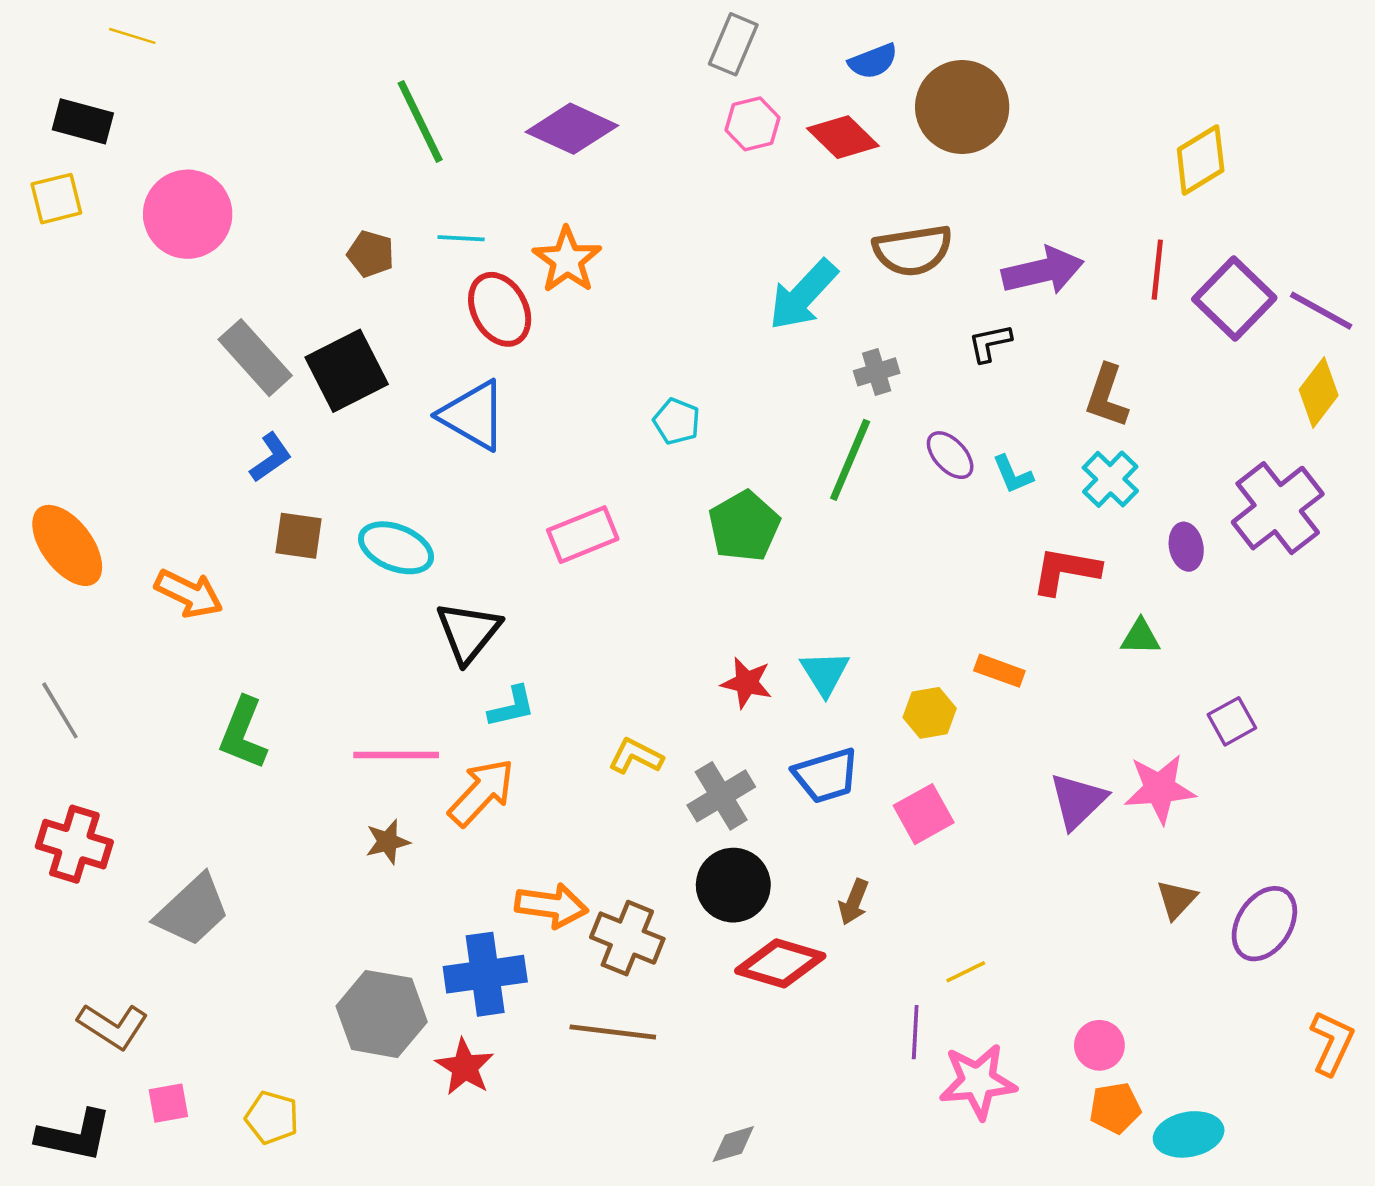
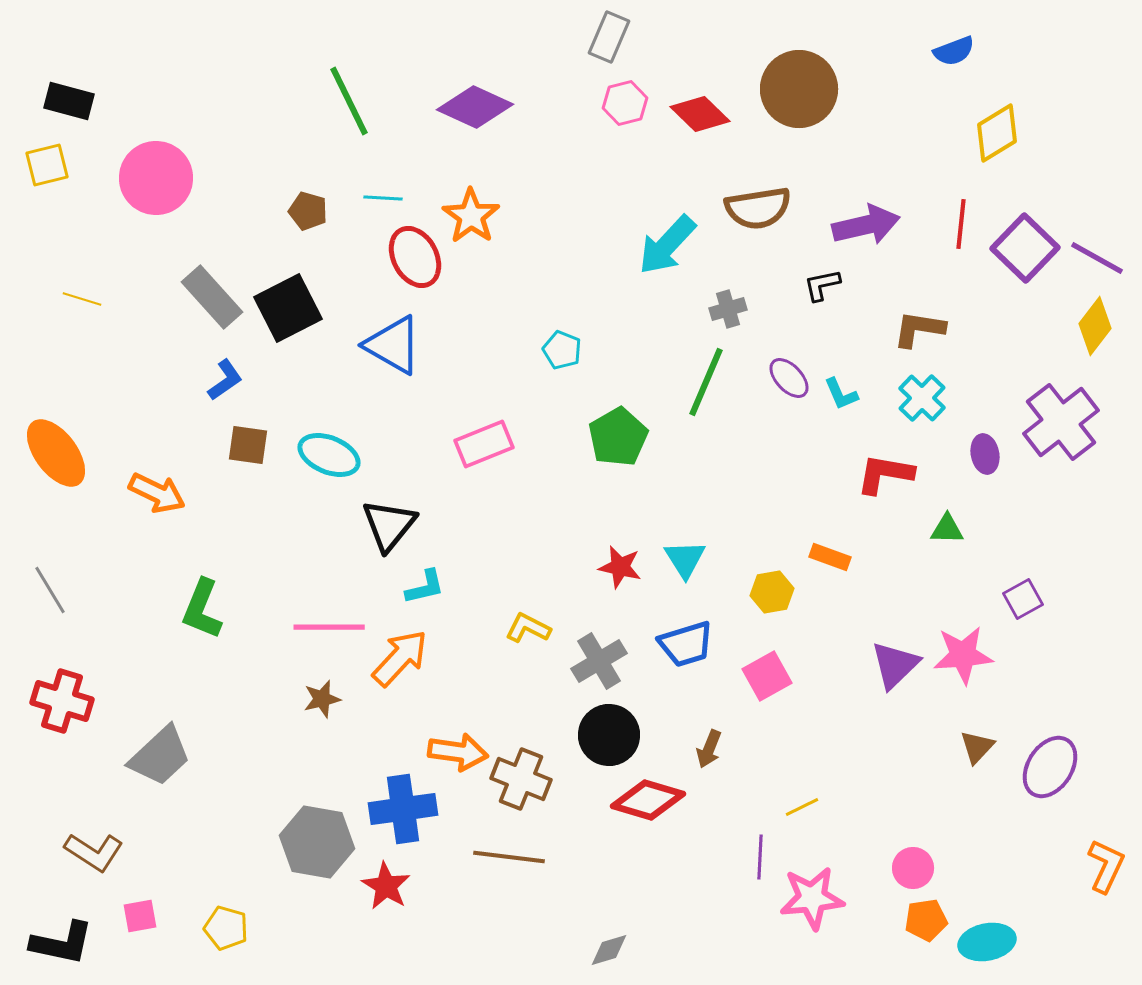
yellow line: (132, 36) -> (82, 299), moved
blue semicircle: (873, 61) -> (954, 51), moved
brown L-shape: (1107, 396) -> (919, 329), turned 80

